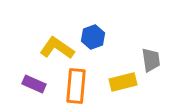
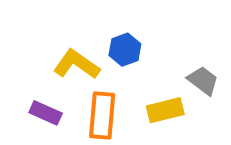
gray trapezoid: (151, 60) -> (203, 81), turned -45

